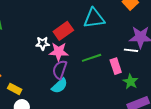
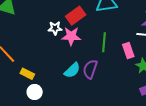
green line: (92, 58) -> (104, 42), turned -66
purple semicircle: (60, 70) -> (90, 69), moved

